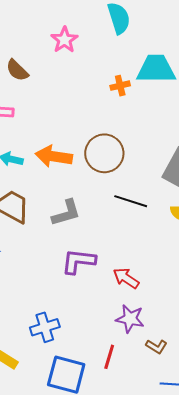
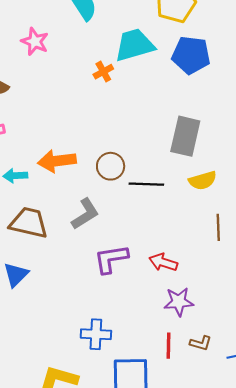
brown circle: (104, 153) -> (111, 166), moved, size x0.7
blue cross: (45, 327) -> (96, 334), turned 36
brown L-shape: (156, 346) -> (201, 343), moved

